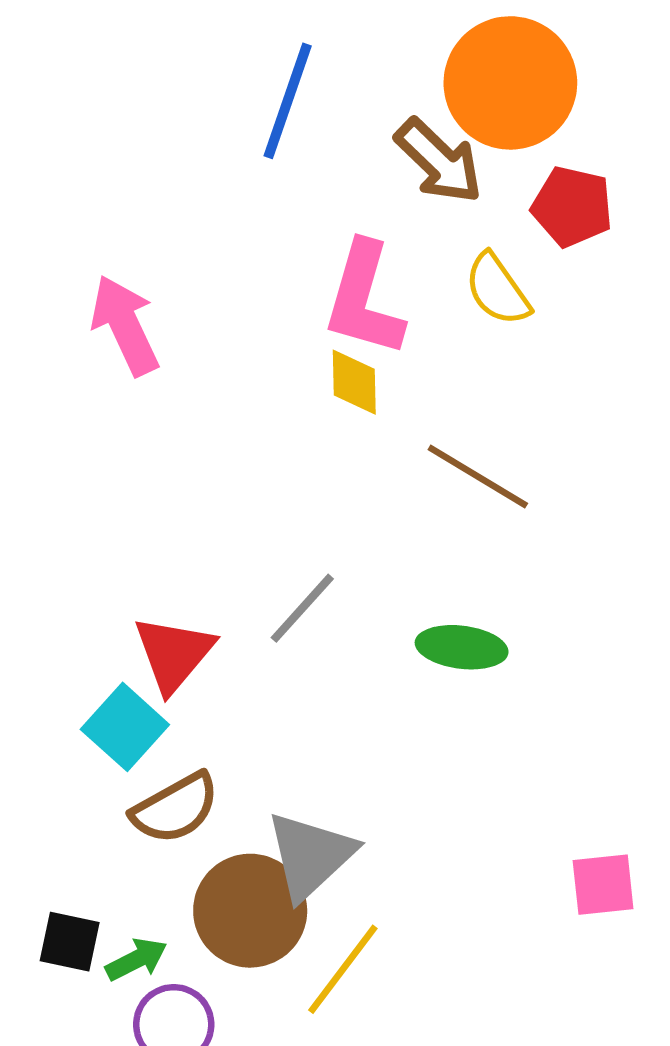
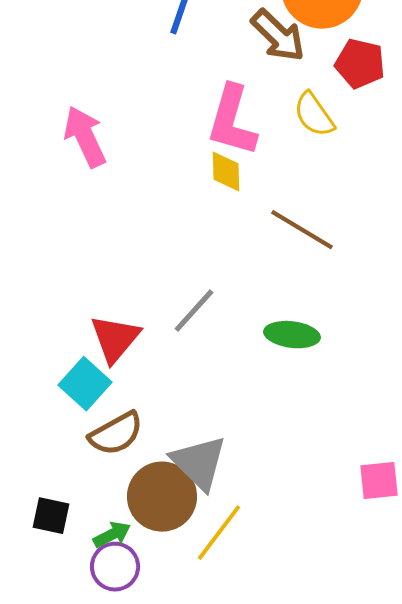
gray triangle: (310, 855) -> (199, 463), turned -32
green arrow: (136, 959) -> (112, 535), moved

